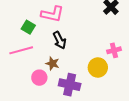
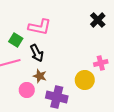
black arrow: (59, 40) -> (37, 53), moved

